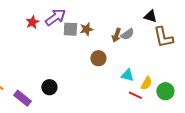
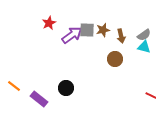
purple arrow: (55, 17) -> (72, 35), moved
brown arrow: (116, 35) -> (121, 36), moved, turned -32
cyan triangle: (127, 75) -> (144, 47), moved

